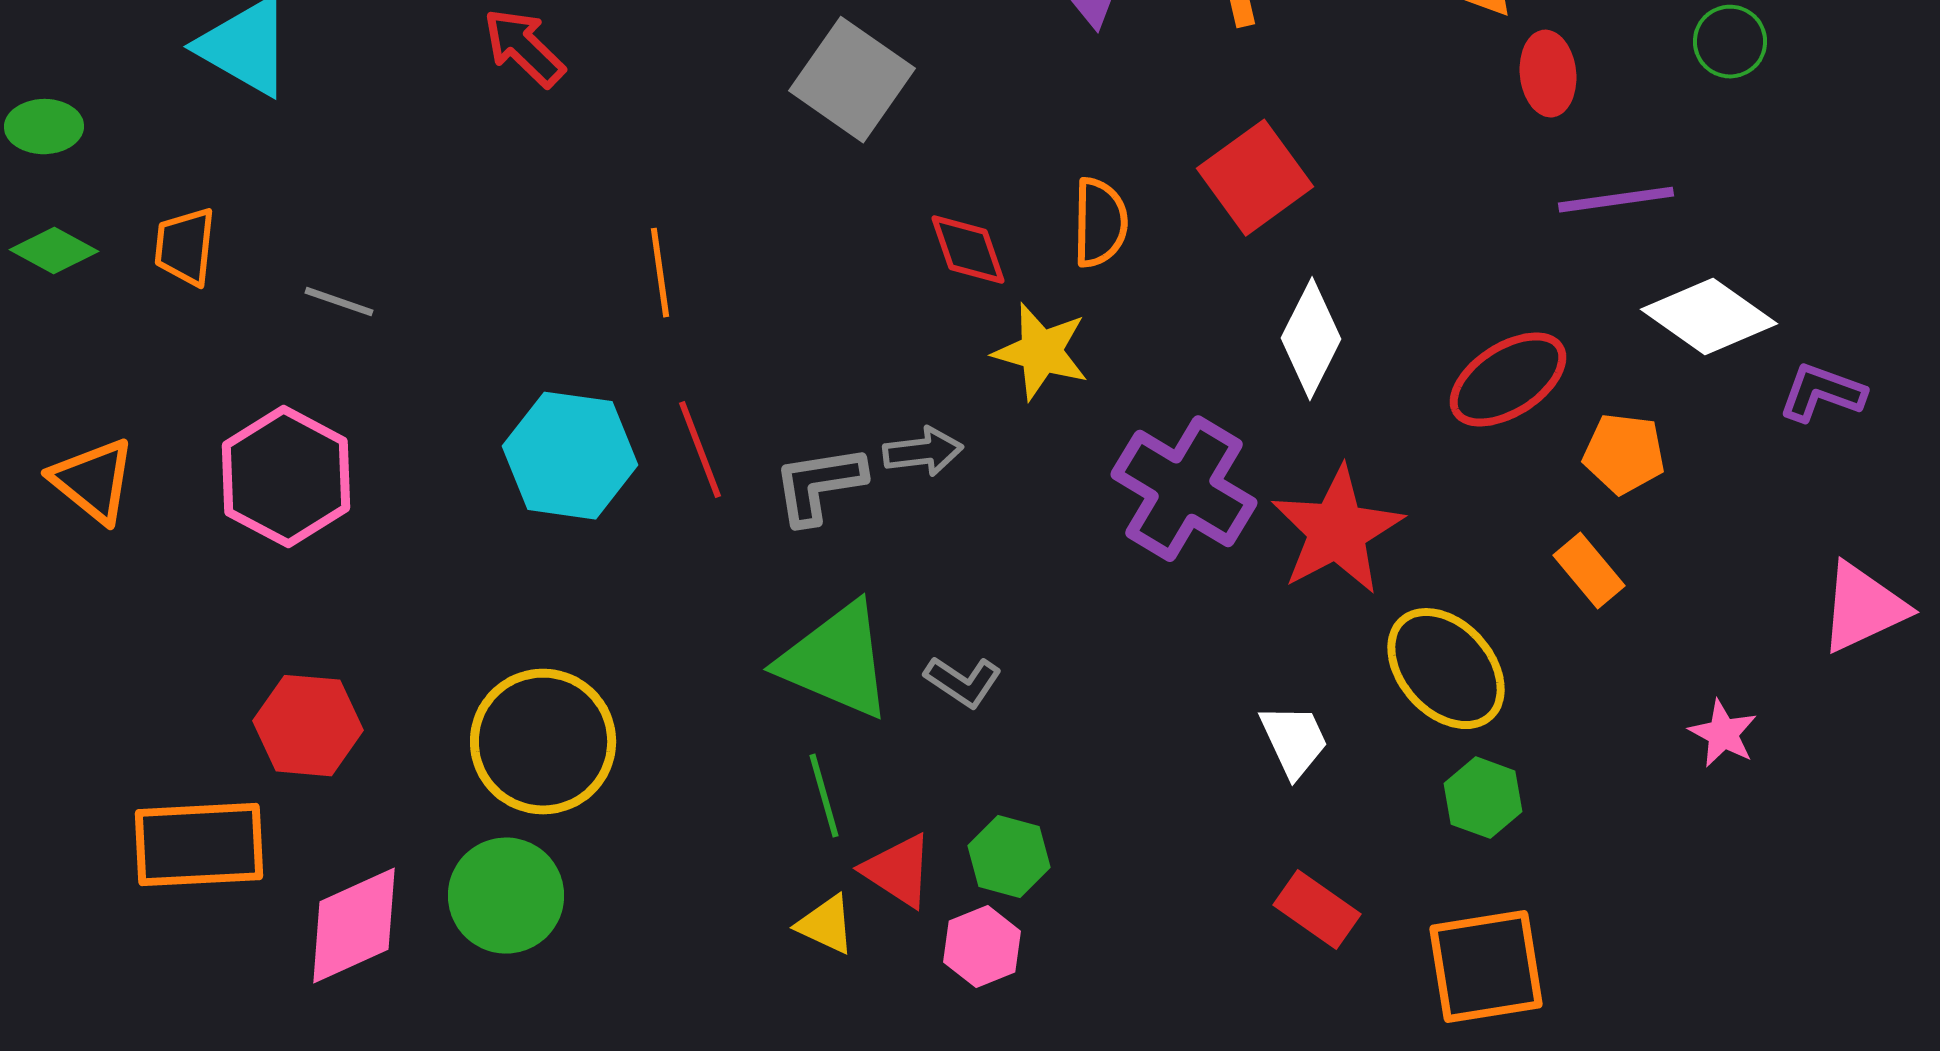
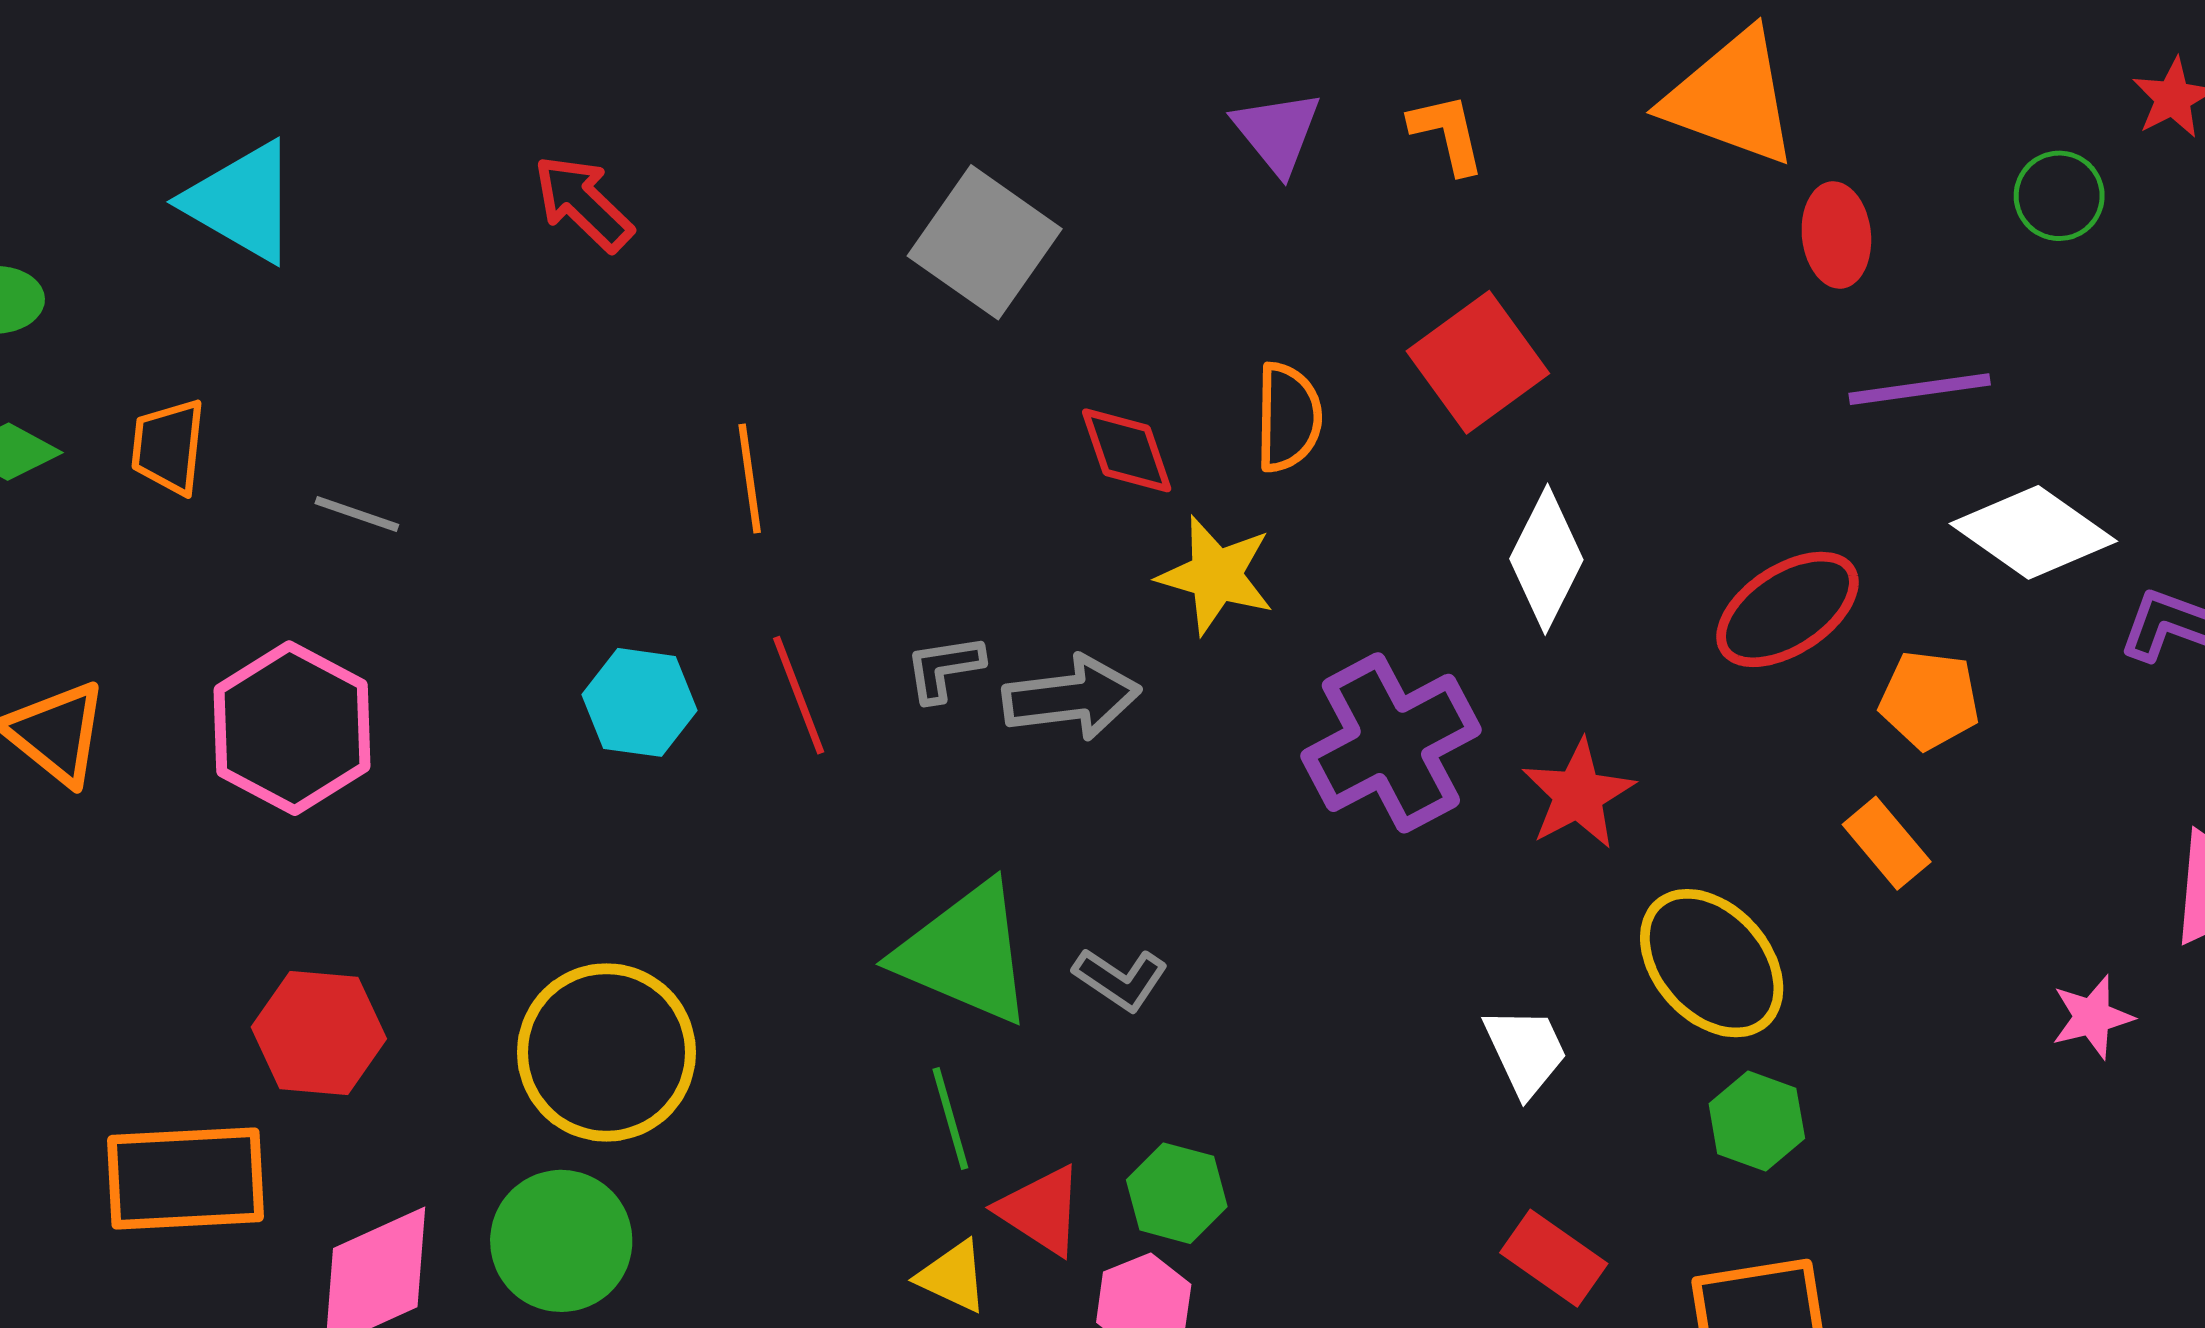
gray arrow: (923, 452) -> (1072, 698), size x1.4
cyan hexagon: (570, 456) -> (640, 702), size x0.7
gray L-shape: (819, 485) -> (944, 668), moved, size x0.7
purple cross: (1184, 489) -> (1391, 743), turned 31
red star: (1337, 531) -> (1578, 794), size x0.7
pink star: (1723, 734) -> (2092, 1017), moved, turned 30

